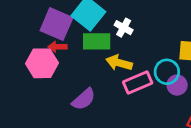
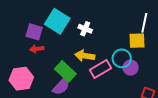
purple square: (56, 24) -> (34, 32), size x0.7
green rectangle: (97, 41) -> (65, 71), moved, turned 50
pink hexagon: (42, 63) -> (21, 79), moved

